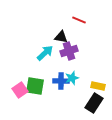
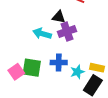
cyan arrow: (45, 53) -> (42, 34), turned -120
cyan star: (72, 78) -> (77, 72), moved

